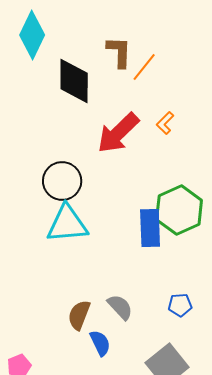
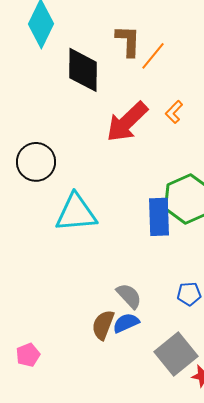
black circle: (62, 181) -> (36, 162), moved
brown semicircle: (79, 315) -> (103, 325), moved
blue semicircle: (100, 343) -> (126, 323), moved, turned -88

